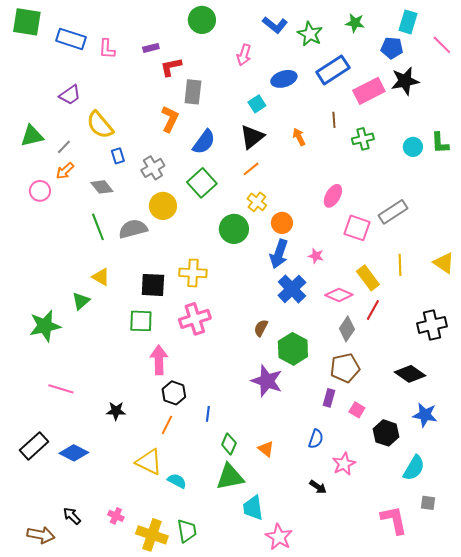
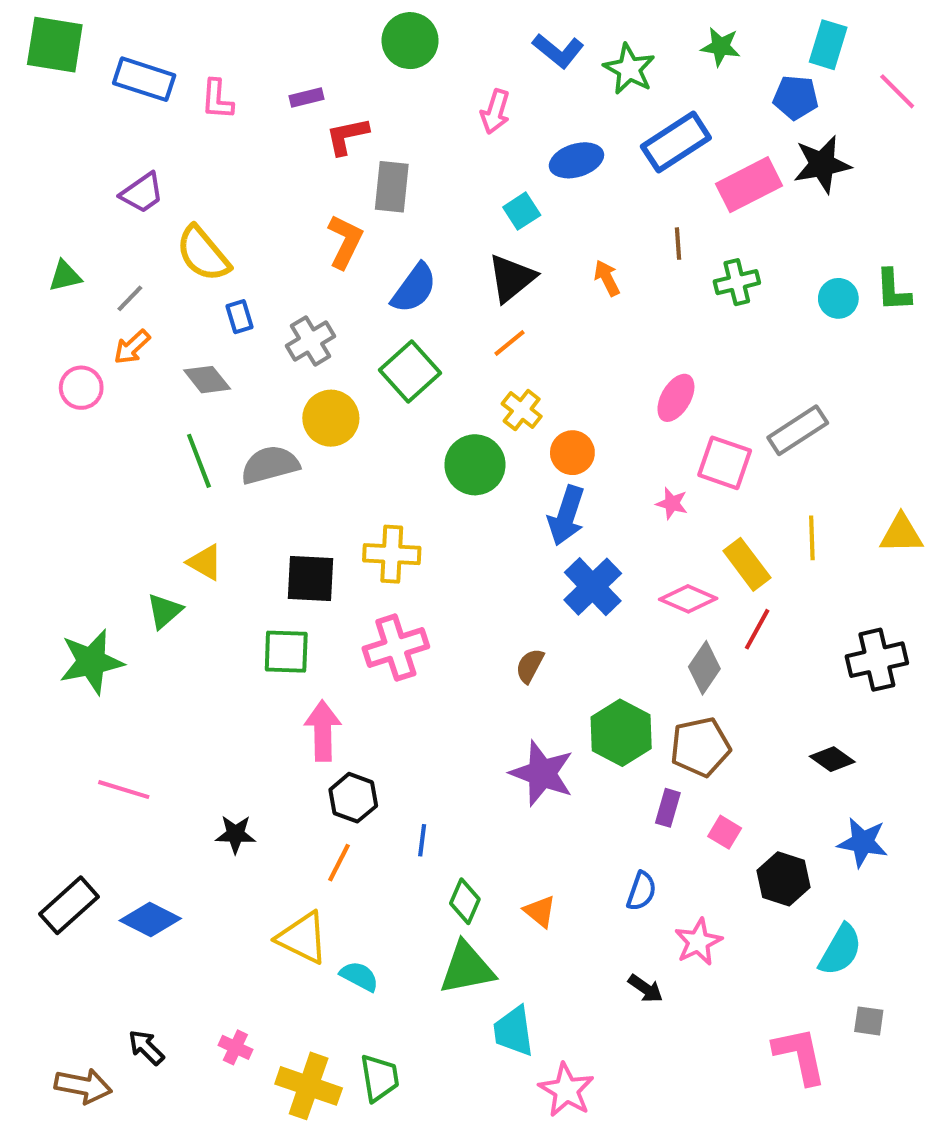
green triangle: (32, 136) -> (65, 276), size x0.7
pink star: (316, 256) -> (672, 503), moved
yellow triangle: (444, 263) -> (901, 534), turned -35
green hexagon: (293, 349) -> (621, 733), moved
black diamond: (410, 374) -> (832, 759), size x0.7

